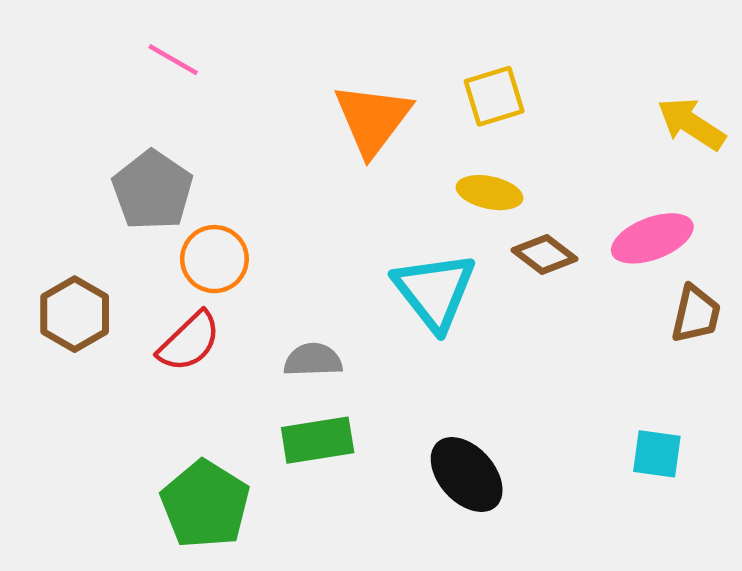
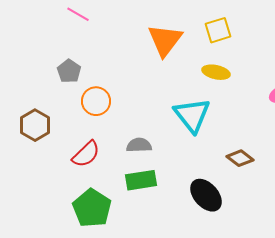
gray pentagon: (153, 190) -> (69, 71), size x0.7
brown diamond: (545, 254) -> (240, 158), moved
red semicircle: (189, 342) -> (86, 154), moved

